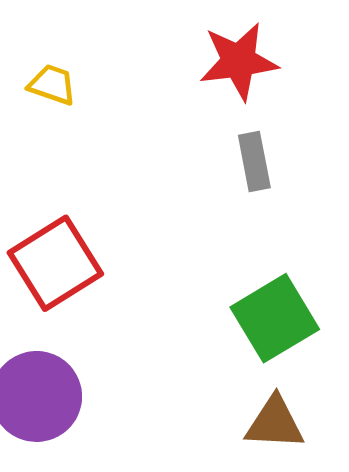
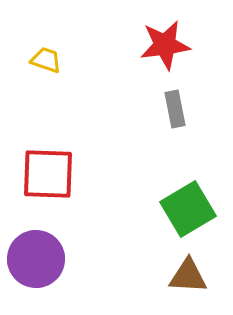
red square: (55, 263) -> (48, 174), turned 34

